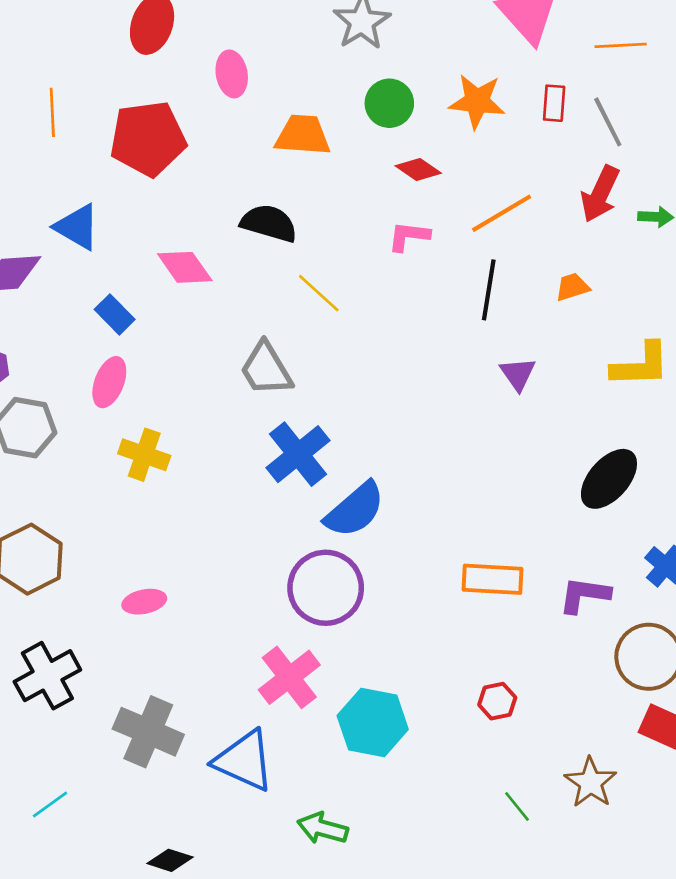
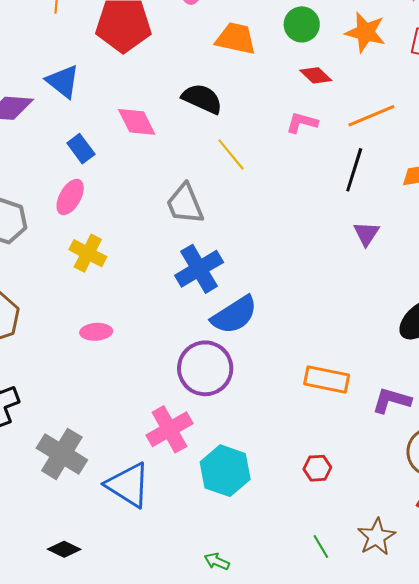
pink ellipse: (144, 602) -> (96, 332), moved
green arrow: (323, 828) -> (217, 561), moved, size x0.7

